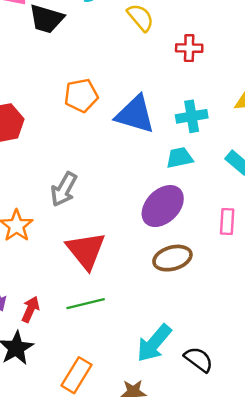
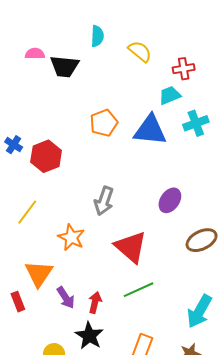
cyan trapezoid: (180, 158) -> (170, 95), moved
purple ellipse: (163, 206) -> (170, 200), moved, size x0.7

